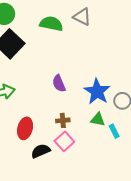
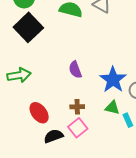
red ellipse: (25, 128) -> (39, 113), turned -55

